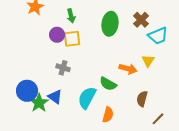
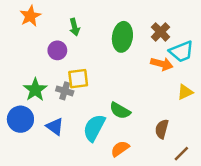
yellow square: (72, 39) -> (78, 79), moved
yellow triangle: (148, 61) -> (185, 92), moved, turned 32
orange arrow: (128, 69) -> (162, 64), moved
green star: (39, 103) -> (35, 90), moved
orange semicircle: (108, 115) -> (120, 149), turned -140

